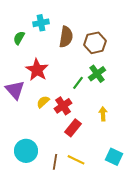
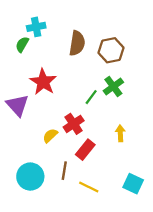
cyan cross: (41, 23) -> (36, 27), moved
yellow semicircle: (43, 102) -> (50, 136), moved
brown line: (55, 162) -> (64, 171), moved

